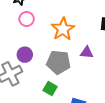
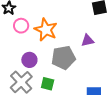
orange star: (63, 29) -> (46, 30), moved
green square: (50, 89) -> (48, 84), moved

